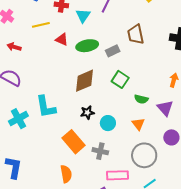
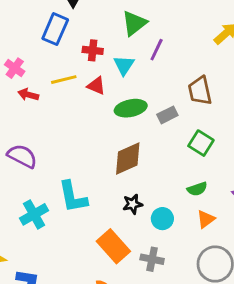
red triangle: (62, 39) -> (96, 86), moved
red arrow: (14, 47) -> (28, 95), moved
green square: (120, 79) -> (201, 143), moved
green semicircle: (141, 99) -> (197, 189), moved, turned -32
orange triangle: (138, 124) -> (206, 219), turned 32

